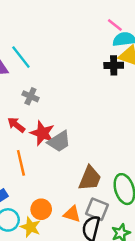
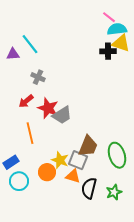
red arrow: (16, 125) -> (26, 101), turned -77
gray square: (97, 209) -> (78, 160), moved
yellow star: (30, 227) -> (60, 160), moved

